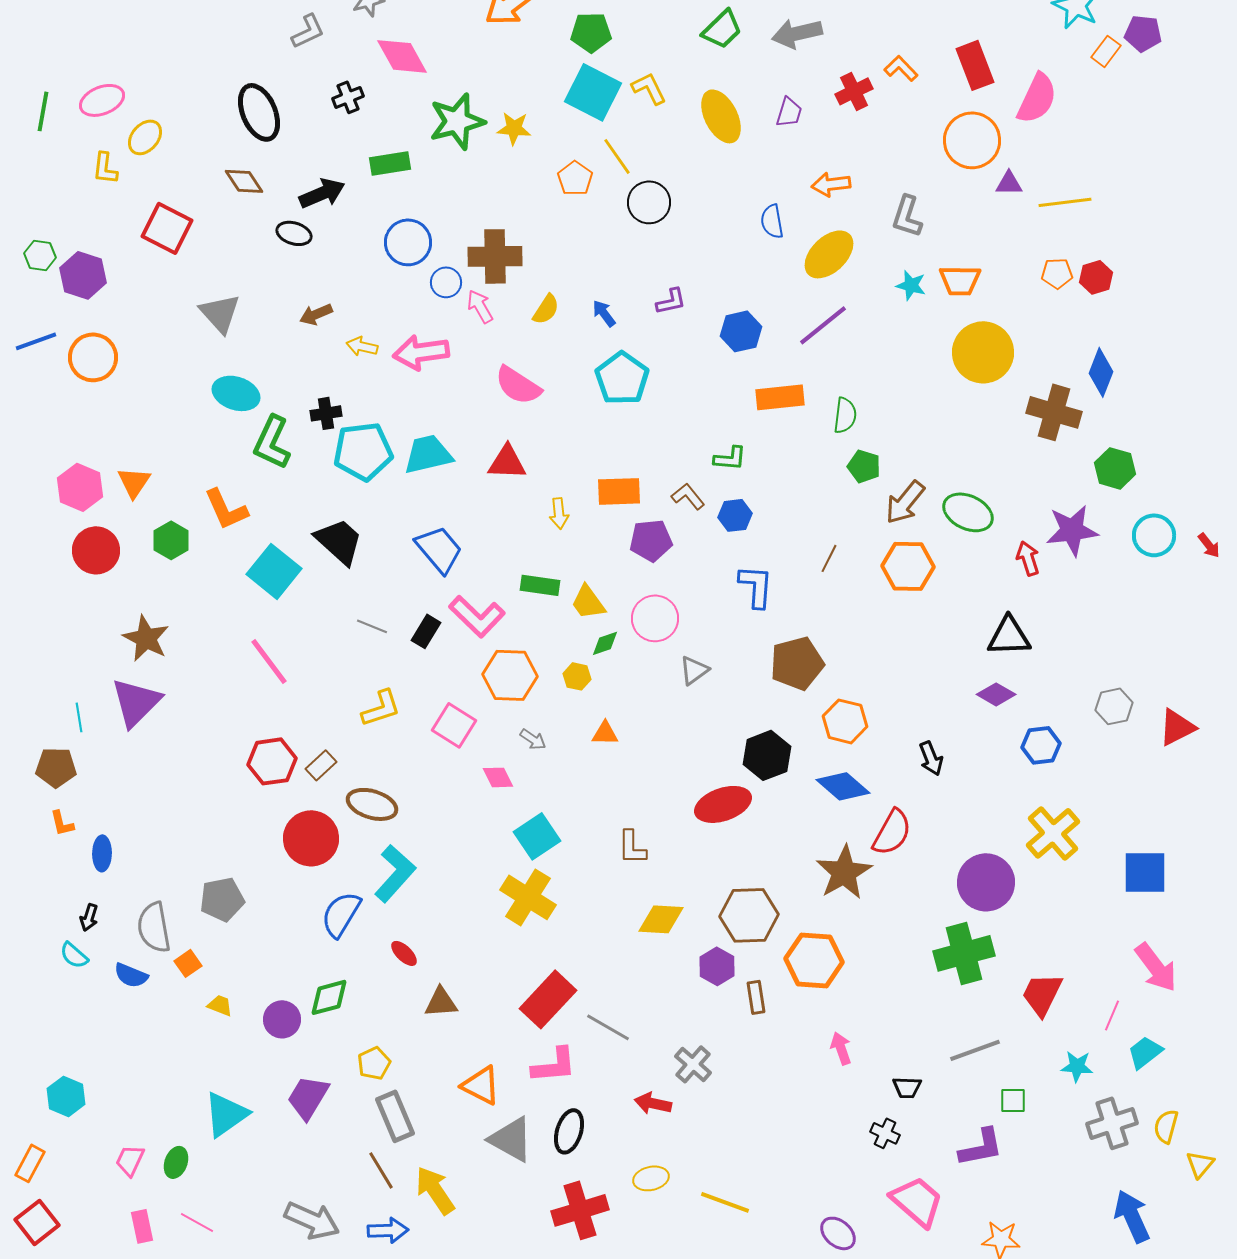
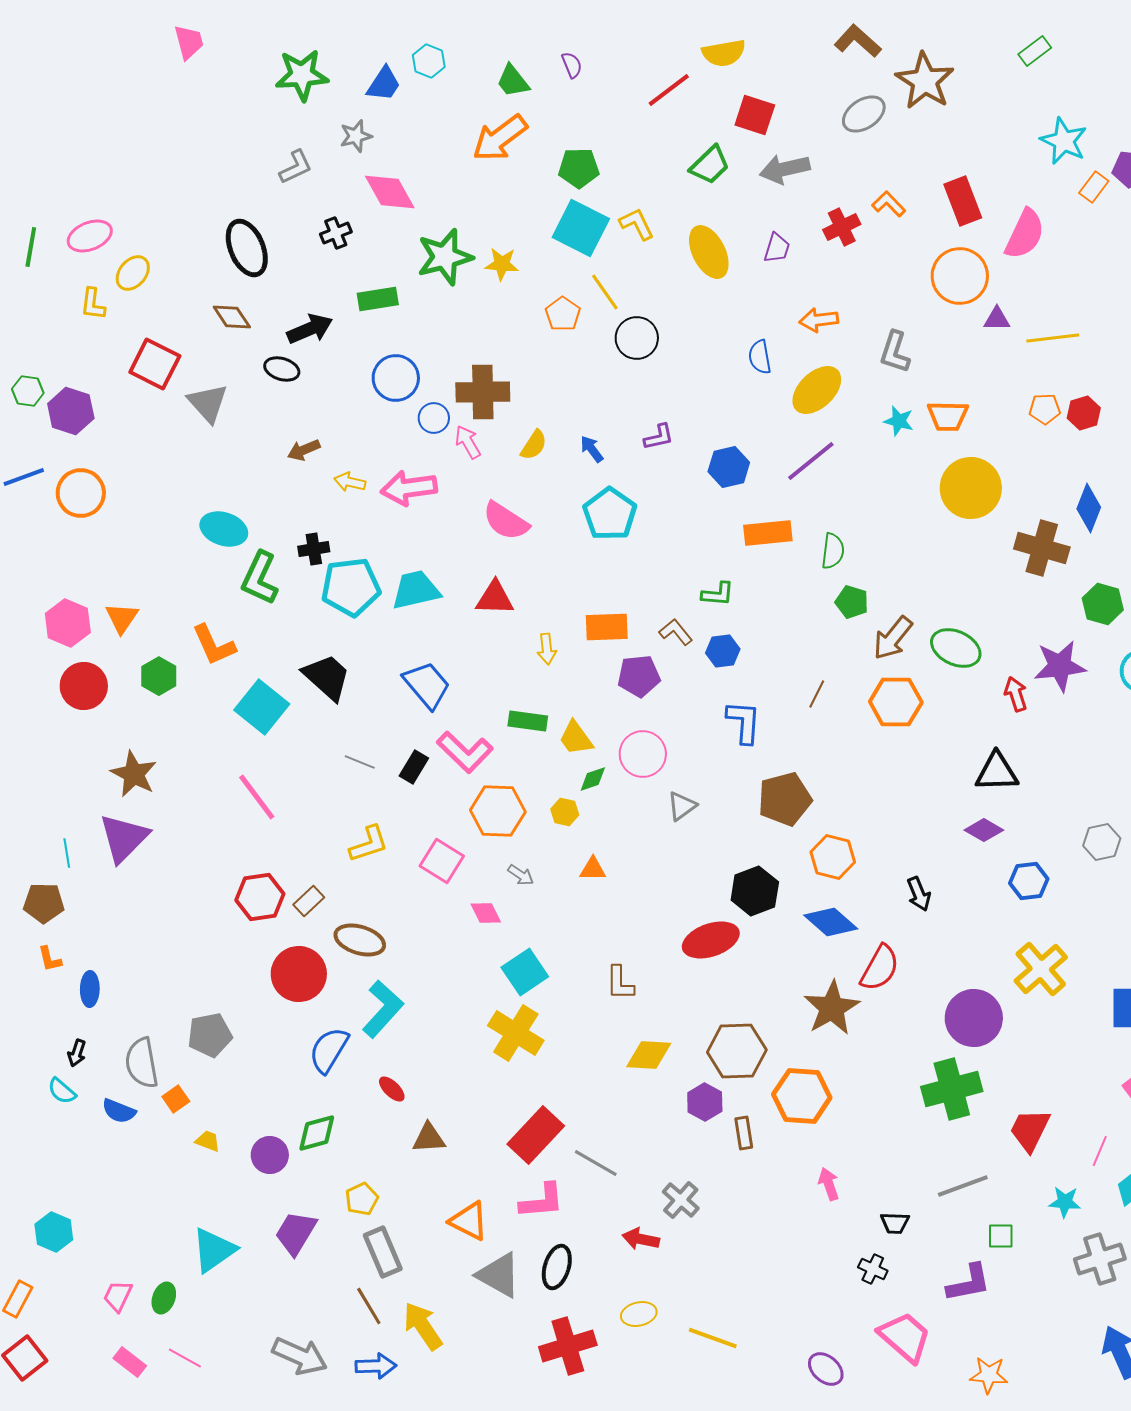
gray triangle: (220, 313) -> (208, 403), moved
pink rectangle: (142, 1226) -> (130, 1362), turned -40

